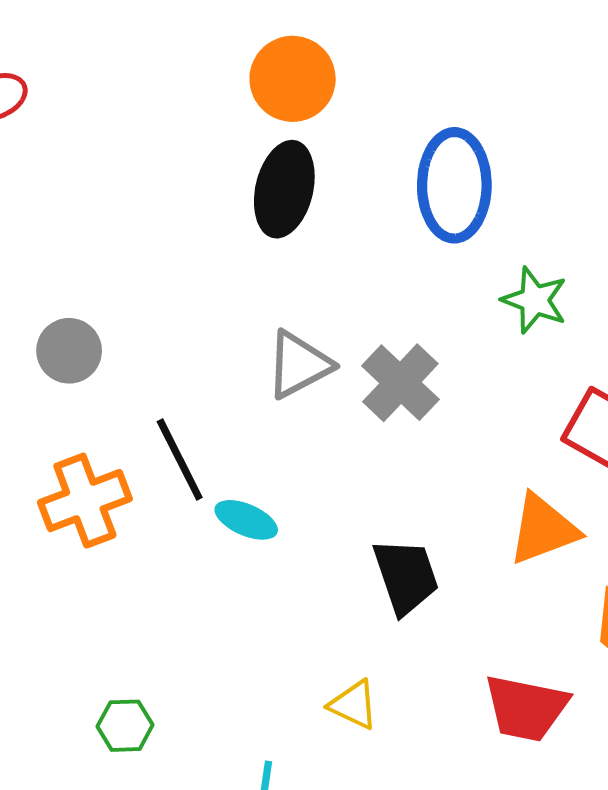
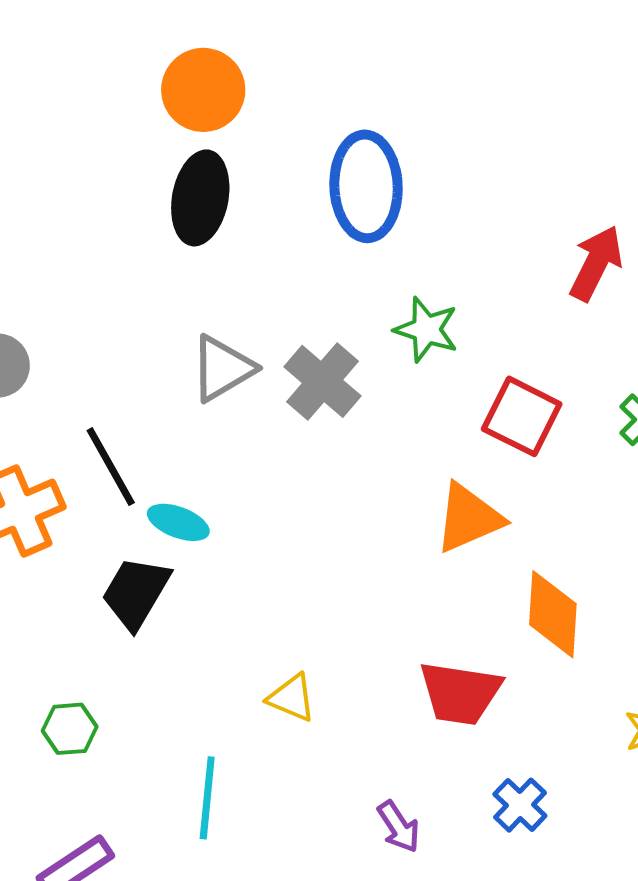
green star: (535, 300) -> (426, 330), moved
black trapezoid: (406, 576) -> (136, 593), moved, turned -128

